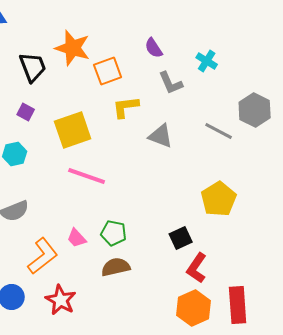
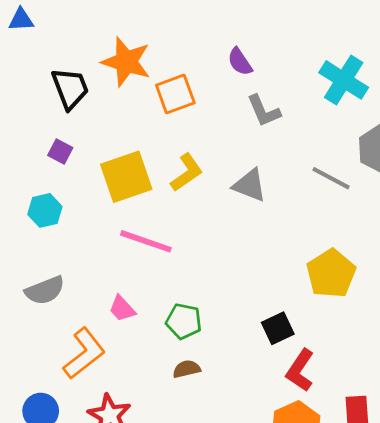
cyan cross: (207, 61) -> (344, 80), moved, size x1.6
yellow L-shape: (126, 107) -> (187, 173), moved, turned 152
pink trapezoid: (77, 238) -> (122, 309), moved
brown semicircle: (116, 267) -> (187, 369), size x0.7

